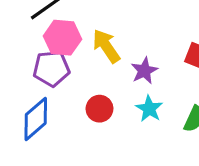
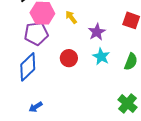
yellow arrow: (106, 46) -> (71, 17), size x0.6

